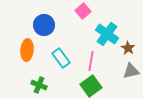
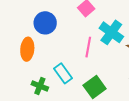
cyan rectangle: (61, 58) -> (63, 73), moved
pink line: (91, 61) -> (88, 47), moved

